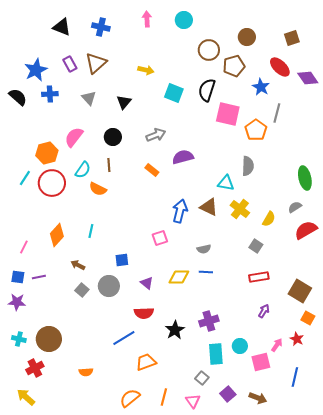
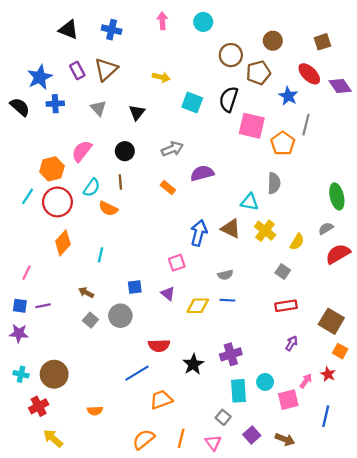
orange diamond: (57, 235) -> (63, 243), moved
purple triangle: (147, 283) -> (168, 294), moved
yellow arrow: (26, 397) -> (53, 438), moved

